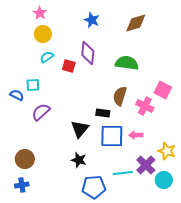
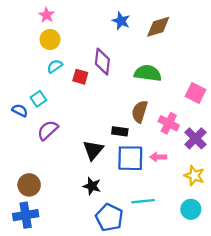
blue star: (92, 20) -> (121, 21), moved
cyan square: (33, 85) -> (38, 99), turned -32
pink square: (163, 90) -> (195, 93), moved
purple cross: (146, 165) -> (195, 138), moved
blue cross: (22, 185) -> (26, 215), size x1.5
blue pentagon: (94, 187) -> (109, 217), turned 30

